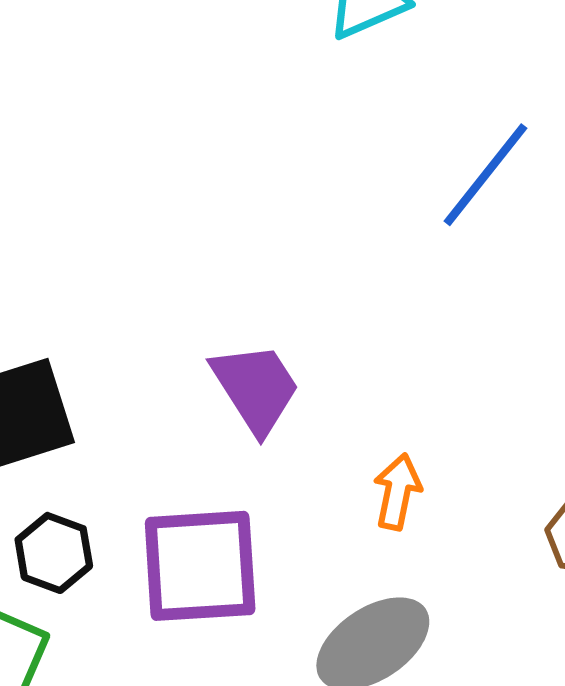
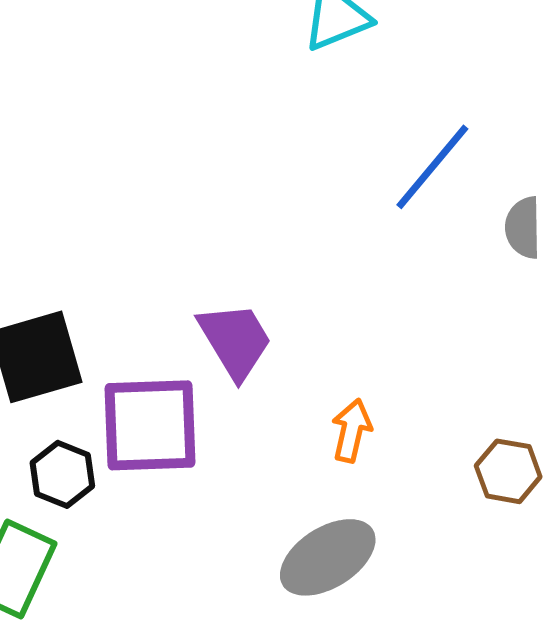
purple square: (200, 566) -> (150, 425), moved

